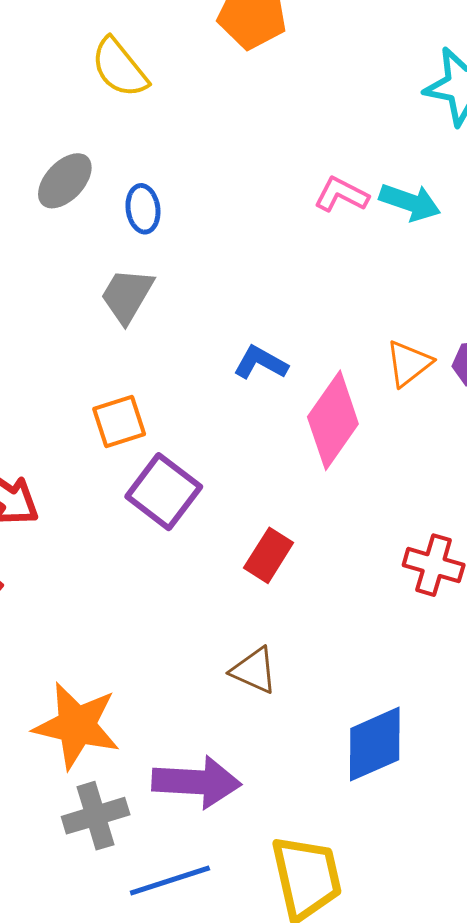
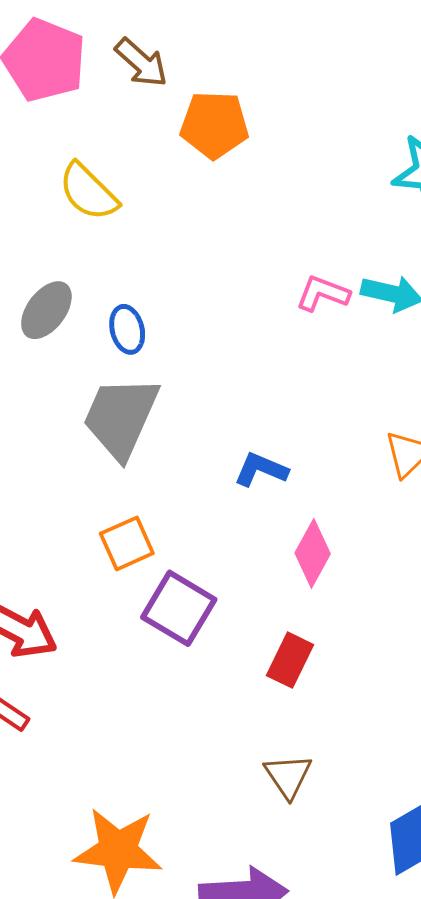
gray trapezoid: (127, 295) -> (121, 417), size x1.5
pink diamond: (333, 420) -> (313, 553), moved, size x0.7
brown triangle: (254, 670) -> (288, 776), turned 38

